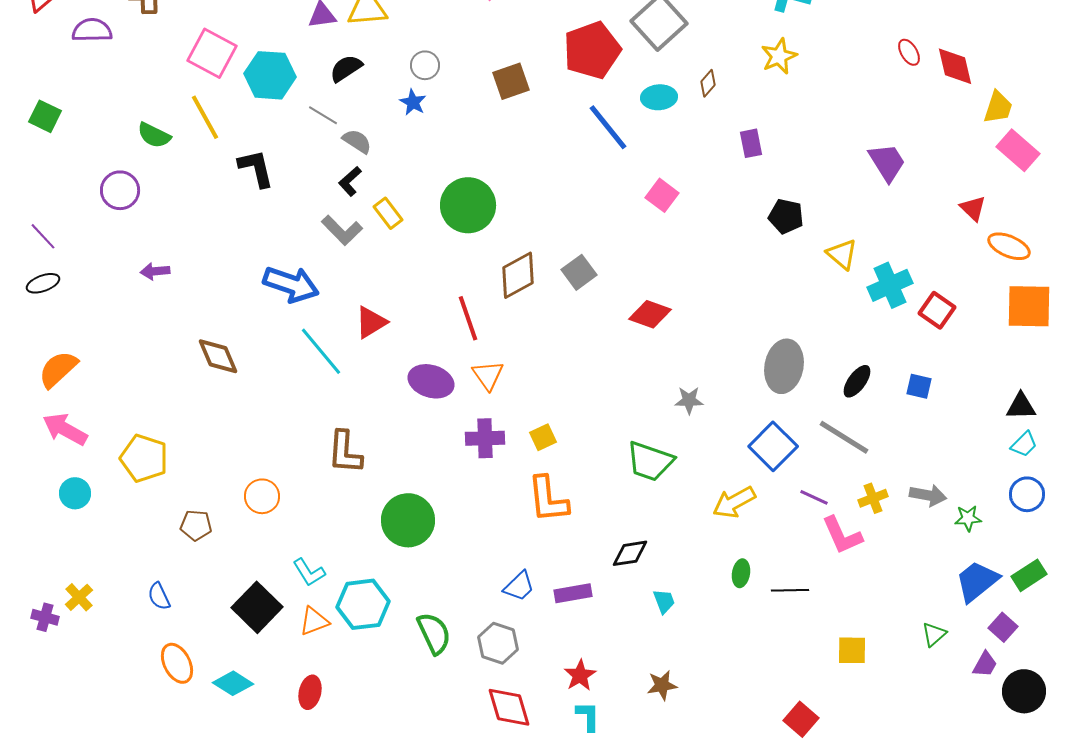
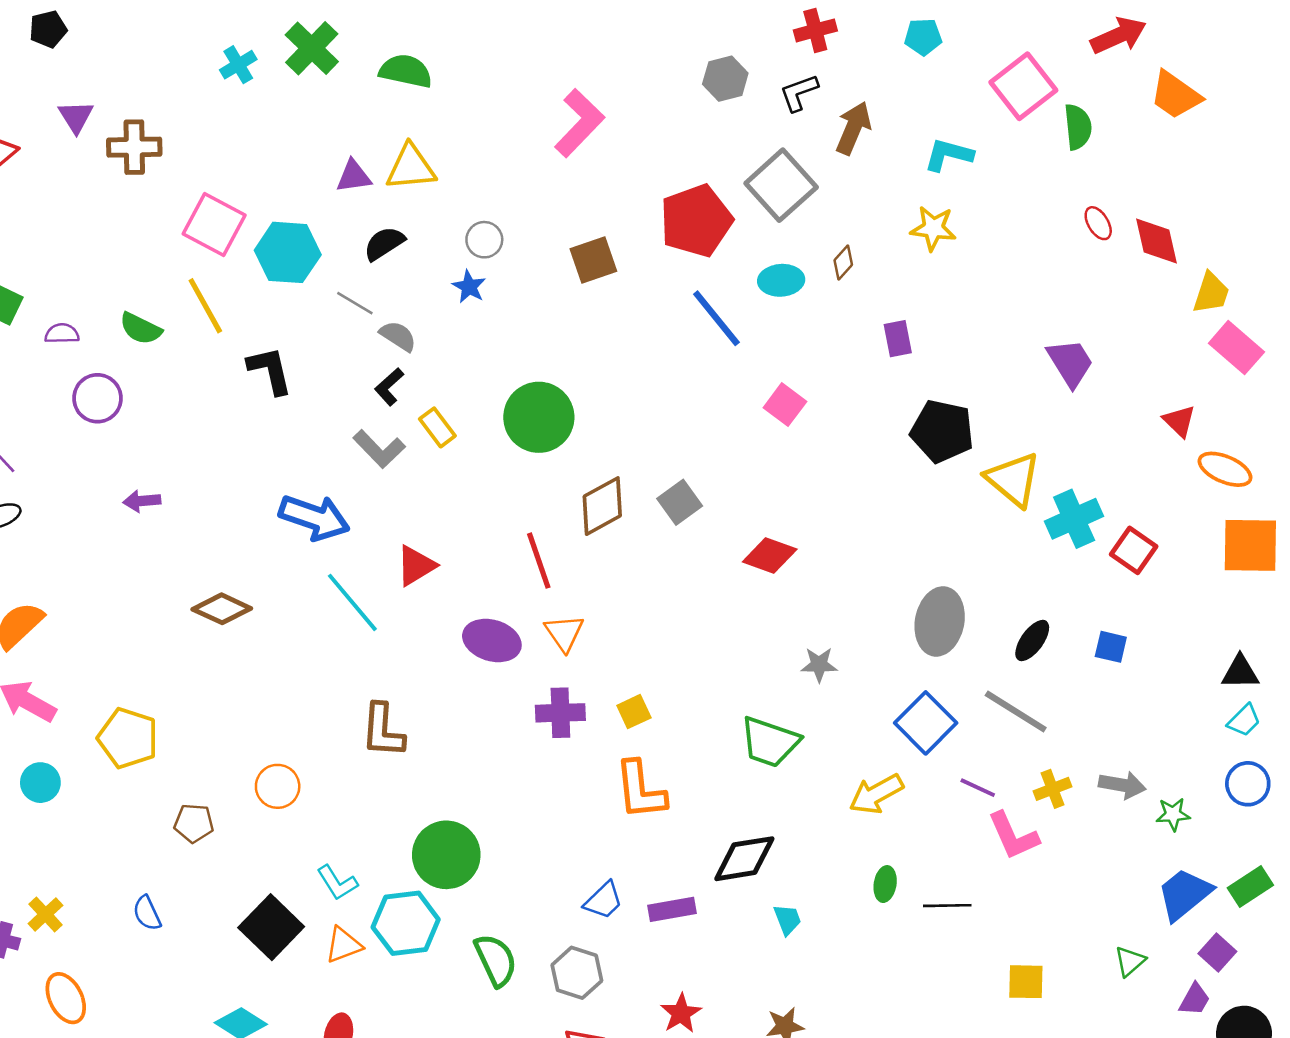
purple semicircle: (92, 30) -> (62, 334), moved, size x0.7
yellow star: (779, 56) -> (933, 228), turned 30
black pentagon: (786, 216) -> (942, 431), size x1.4
yellow triangle: (842, 254) -> (1013, 479), size x1.4
brown diamond: (218, 356) -> (222, 609), turned -42
green circle: (408, 520) -> (446, 855), moved
black diamond: (630, 553) -> (744, 859), size x1.4
orange ellipse: (177, 663) -> (66, 998), moved

